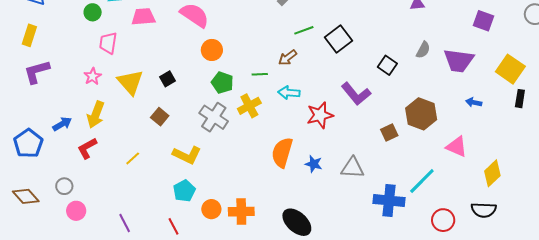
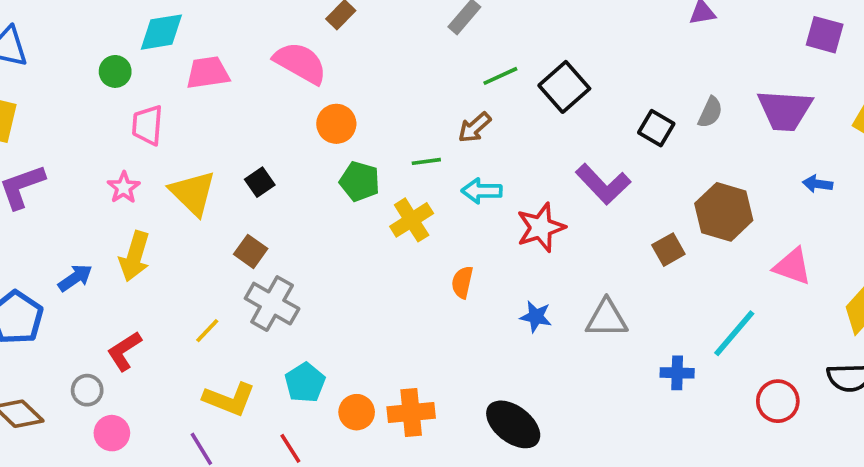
gray semicircle: (423, 50) -> (710, 112), moved
gray cross: (214, 117) -> (272, 304), moved
red L-shape: (87, 148) -> (124, 351), moved
orange semicircle: (282, 152) -> (462, 282), moved, size x0.6
yellow L-shape: (187, 155) -> (229, 399), moved
blue cross: (389, 200) -> (677, 373), size x0.6

